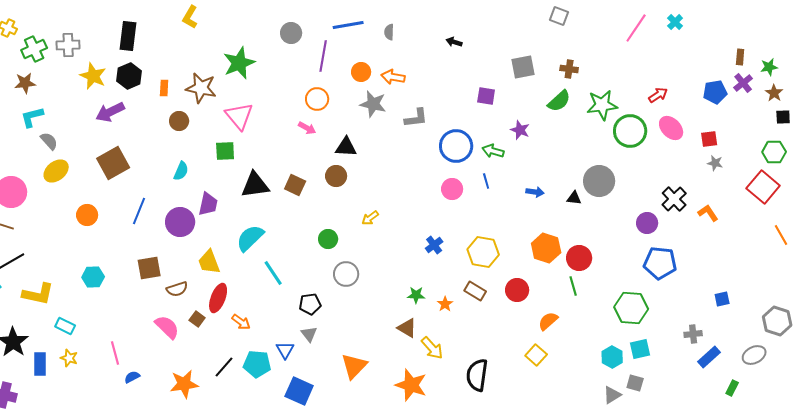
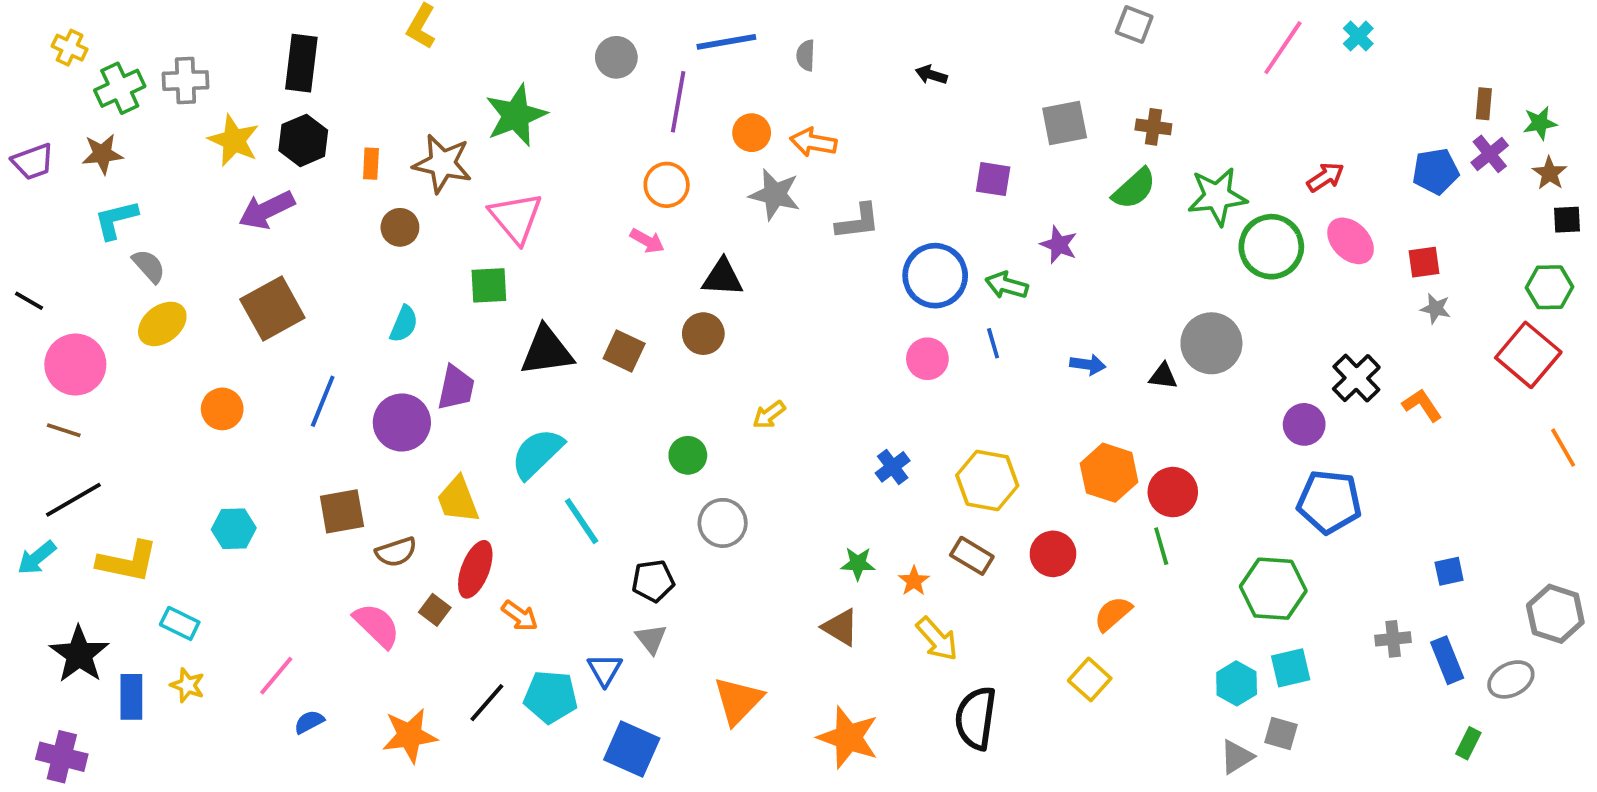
yellow arrow: (432, 348) -> (937, 639), moved
pink line: (115, 353) -> (276, 676), turned 55
blue rectangle: (709, 357) -> (1447, 660), moved, turned -70

